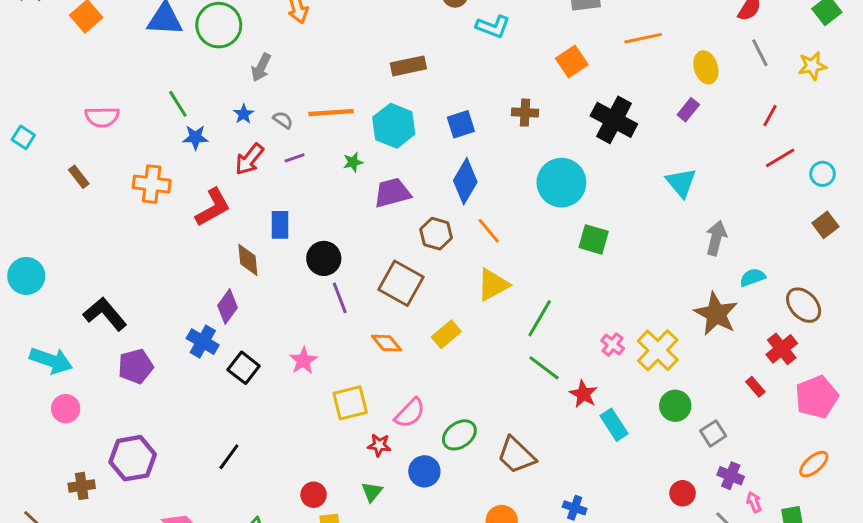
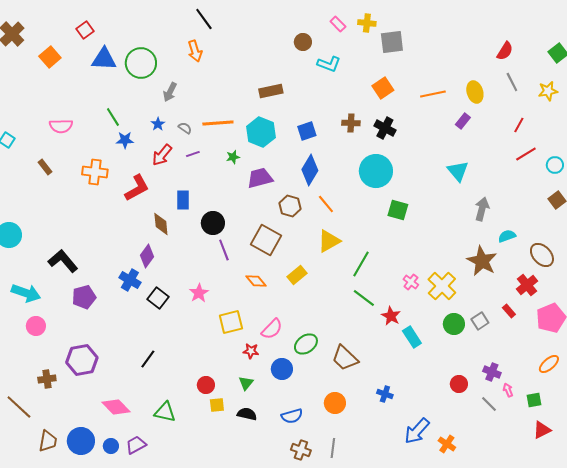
orange line: (643, 38) -> (433, 94), moved
black cross: (614, 120) -> (385, 128), moved, size x0.7
gray square: (713, 433) -> (480, 321), moved

